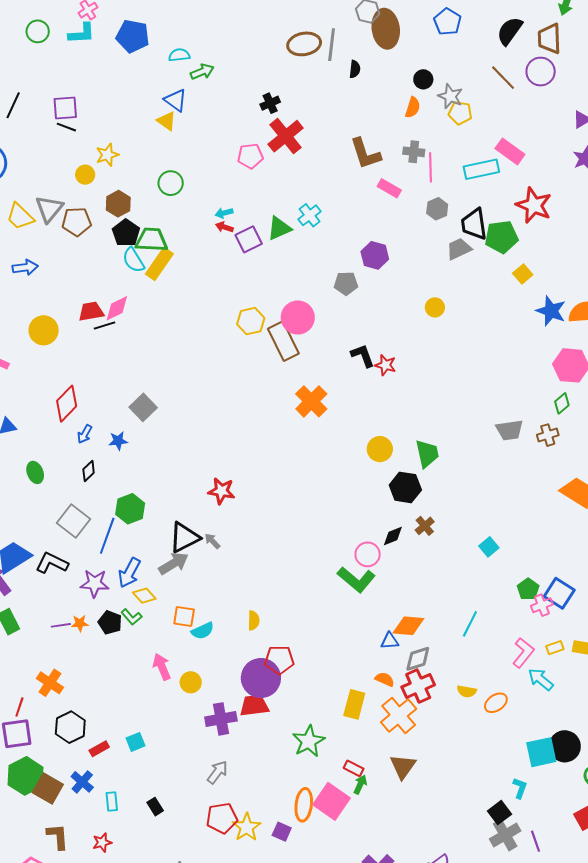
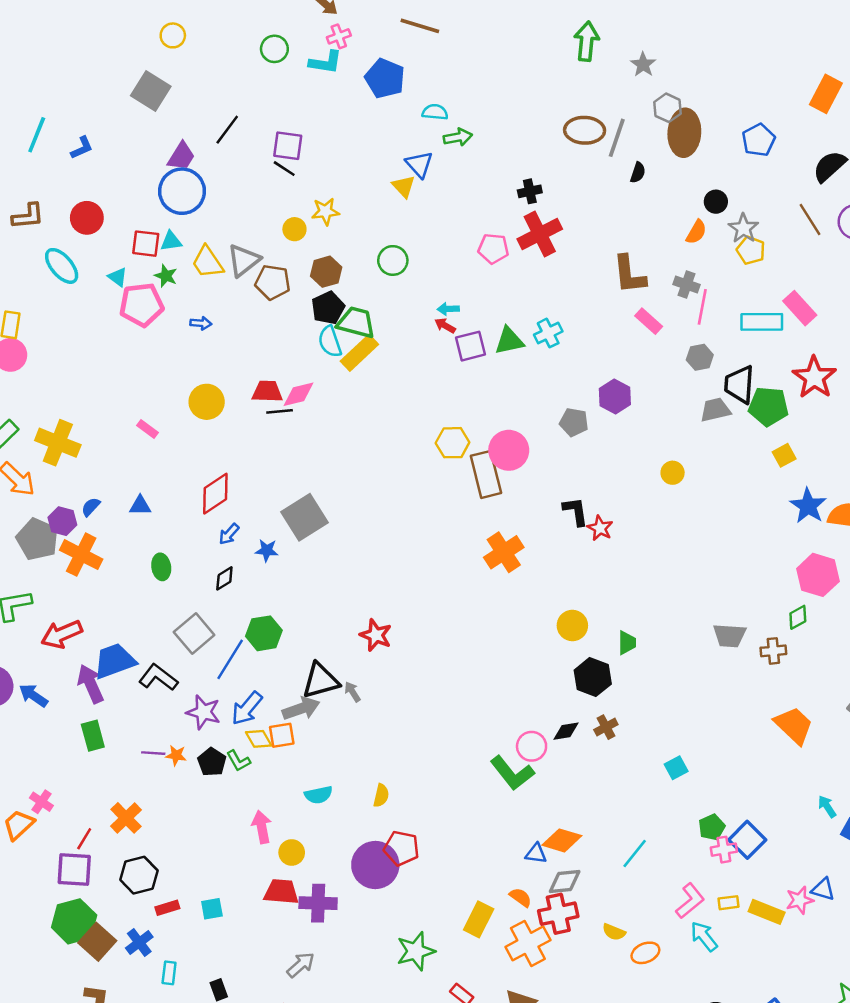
blue arrow: (25, 267) -> (201, 323), size x0.7
gray square: (143, 407) -> (304, 517), size x1.4
green trapezoid: (427, 454) -> (627, 643), size x0.7
orange square: (184, 617) -> (282, 735), moved, turned -30
red trapezoid: (254, 705) -> (281, 892), moved

